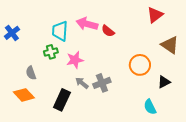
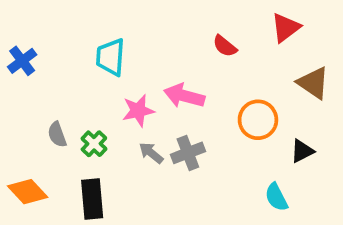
pink arrow: (87, 24) -> (184, 96), moved
red semicircle: (108, 31) -> (225, 46), moved
green cross: (51, 52) -> (94, 144), moved, turned -32
orange diamond: (24, 95) -> (28, 192), moved
black rectangle: (62, 100) -> (92, 199), moved, turned -30

